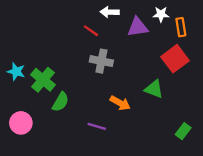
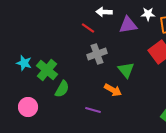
gray cross: (101, 61) -> (97, 54), turned -30
green triangle: (154, 89) -> (126, 70), moved, turned 30

